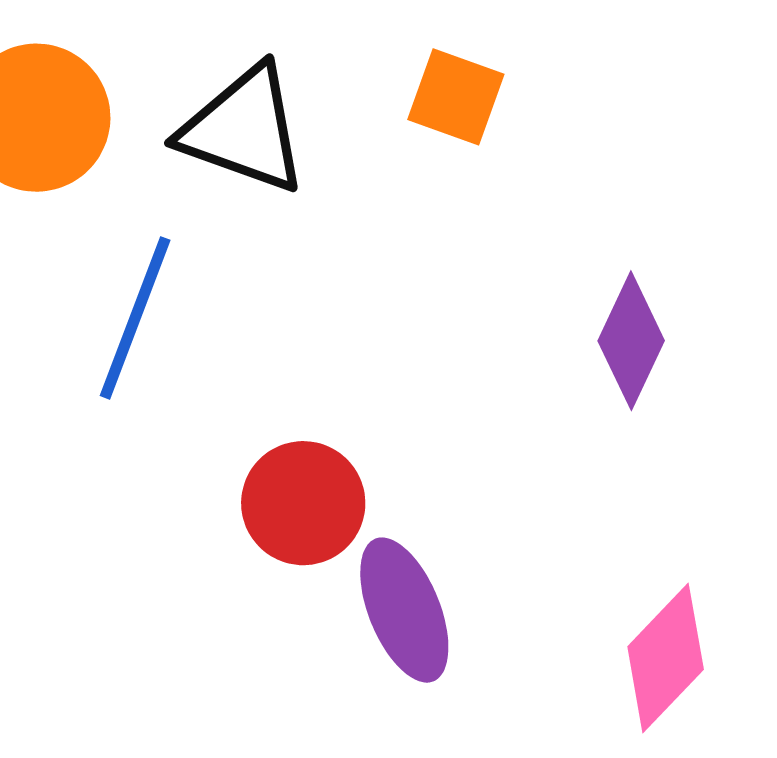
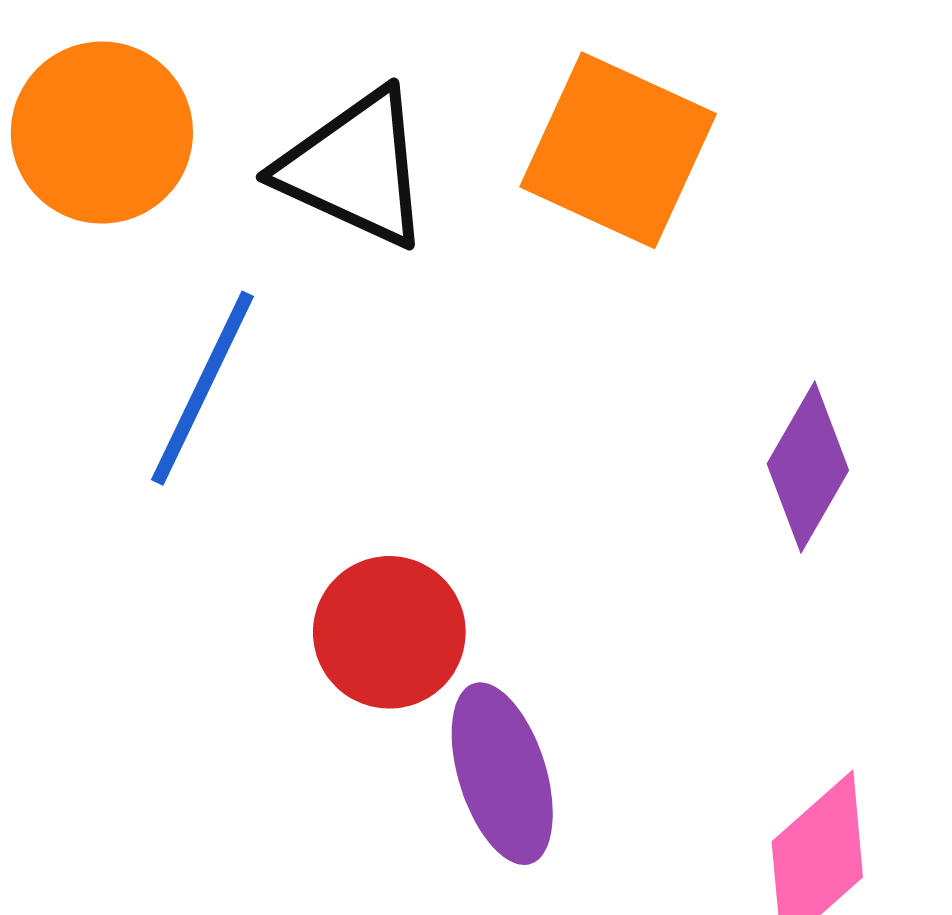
orange square: (456, 97) -> (618, 150), size x1.6

